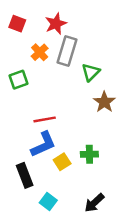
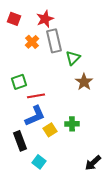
gray rectangle: (67, 51) -> (54, 41), turned -30
green square: (18, 80) -> (19, 82), moved
black arrow: (94, 203) -> (93, 163), moved

